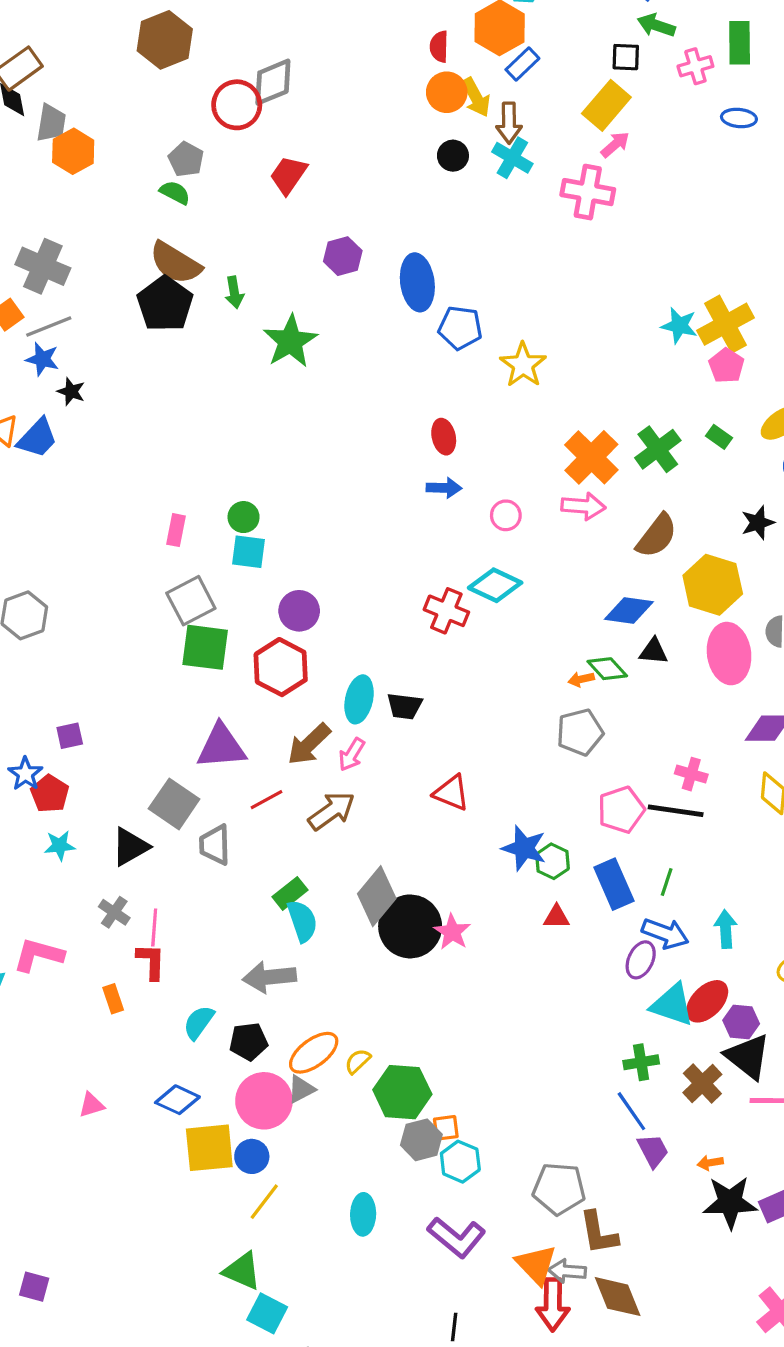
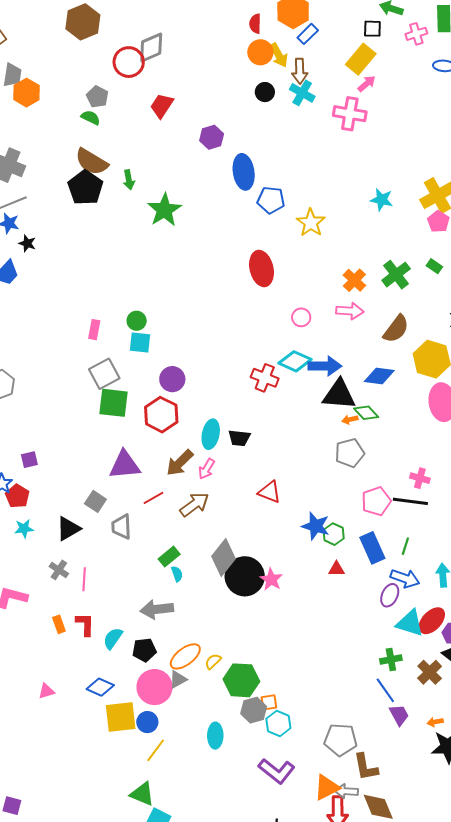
purple hexagon: (343, 256) -> (212, 137), moved
cyan star: (679, 326) -> (382, 200), moved
red ellipse: (444, 437) -> (262, 268), size x1.6
orange cross: (591, 457) -> (354, 280), size x0.7
blue arrow: (444, 488) -> (325, 366), moved, size x1.5
black triangle: (654, 651) -> (339, 395), moved, size x1.8
gray square: (174, 804) -> (95, 501), size x0.7
cyan semicircle: (302, 921) -> (177, 574), size x0.6
red L-shape: (151, 961) -> (85, 624), moved
cyan ellipse: (363, 1214) -> (215, 736), moved
orange triangle: (536, 1265) -> (327, 787), turned 48

